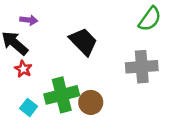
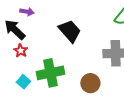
brown circle: (91, 102) -> (90, 83), moved

